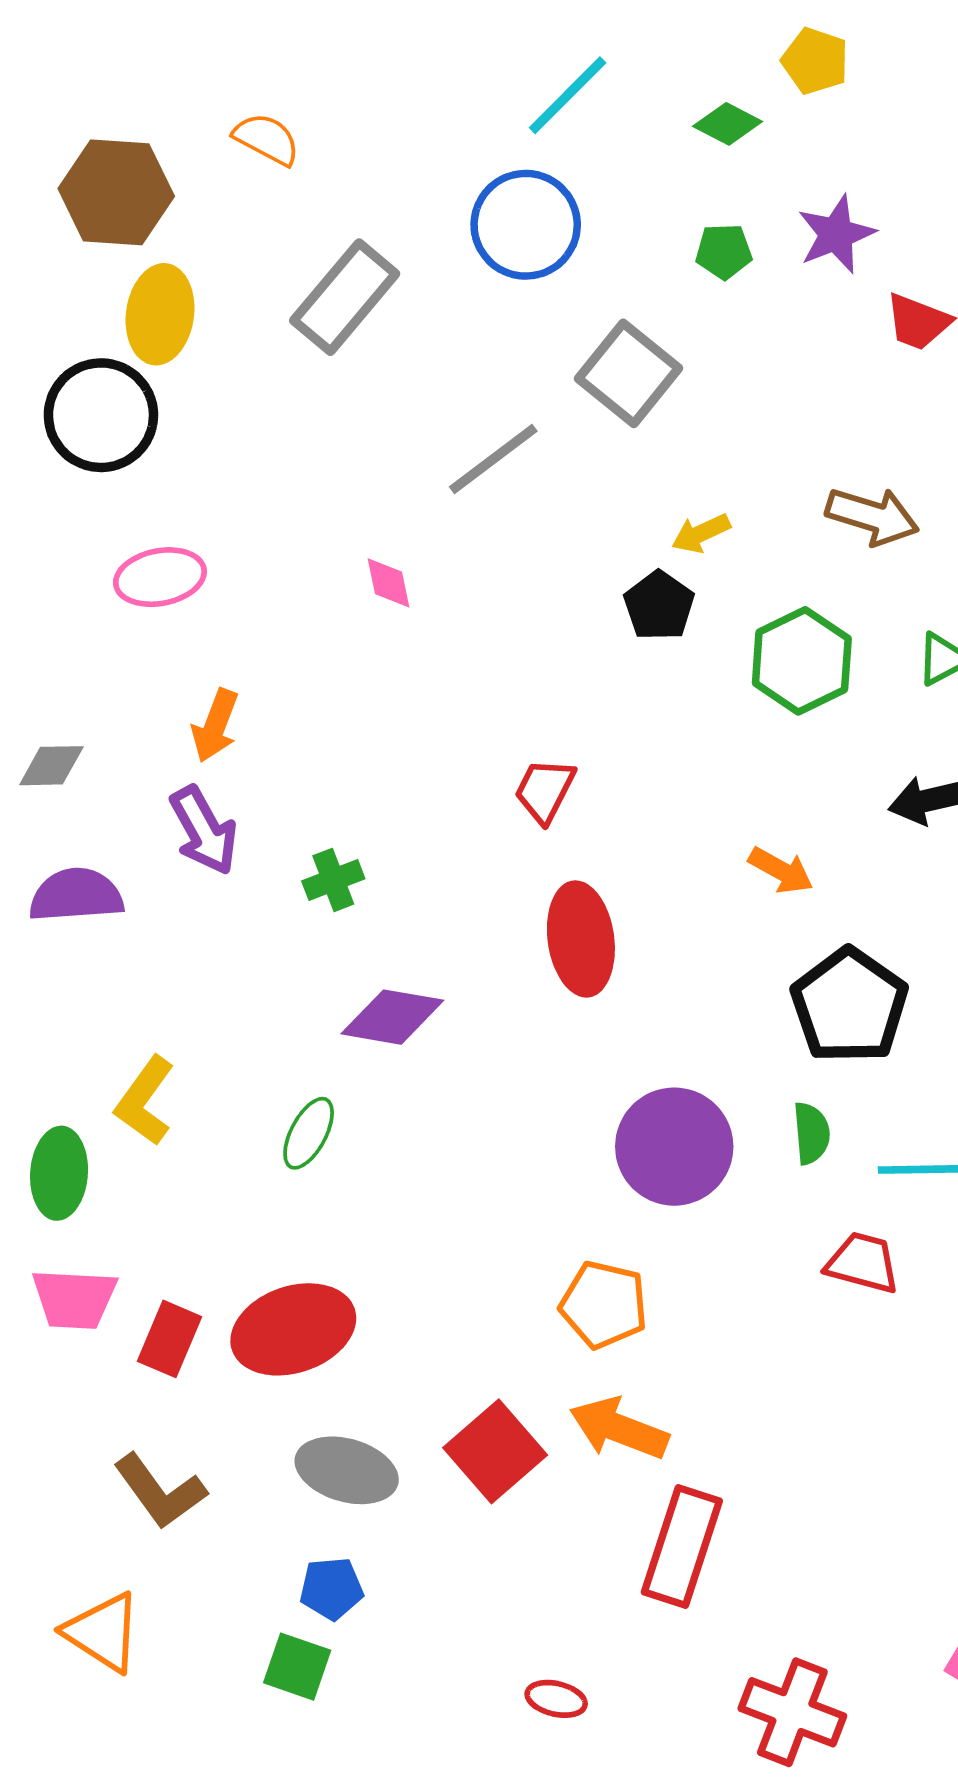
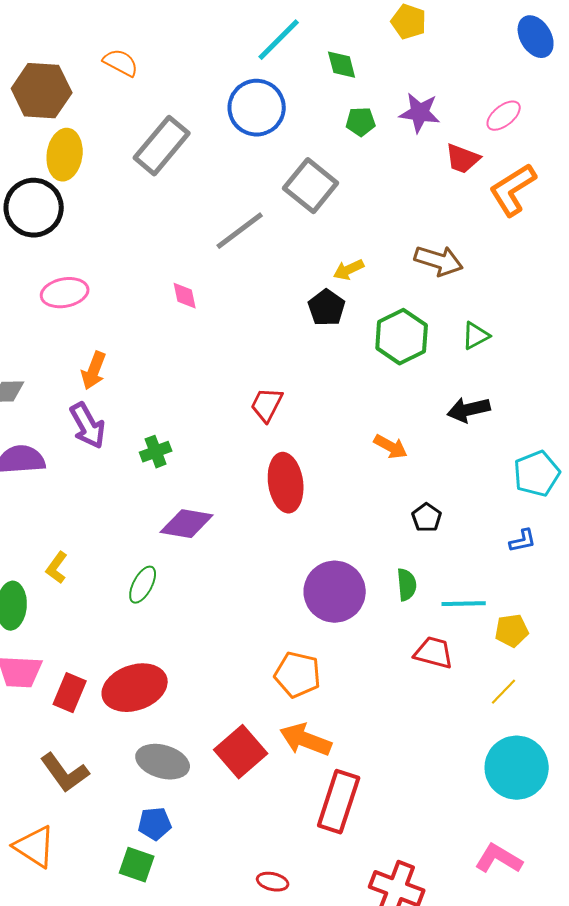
green diamond: (728, 124) -> (342, 65), moved, turned 48
purple star: (836, 234) -> (420, 113), turned 30
black pentagon: (849, 1006) -> (427, 518), size x0.5
yellow L-shape: (145, 1101) -> (57, 568), size x0.7

